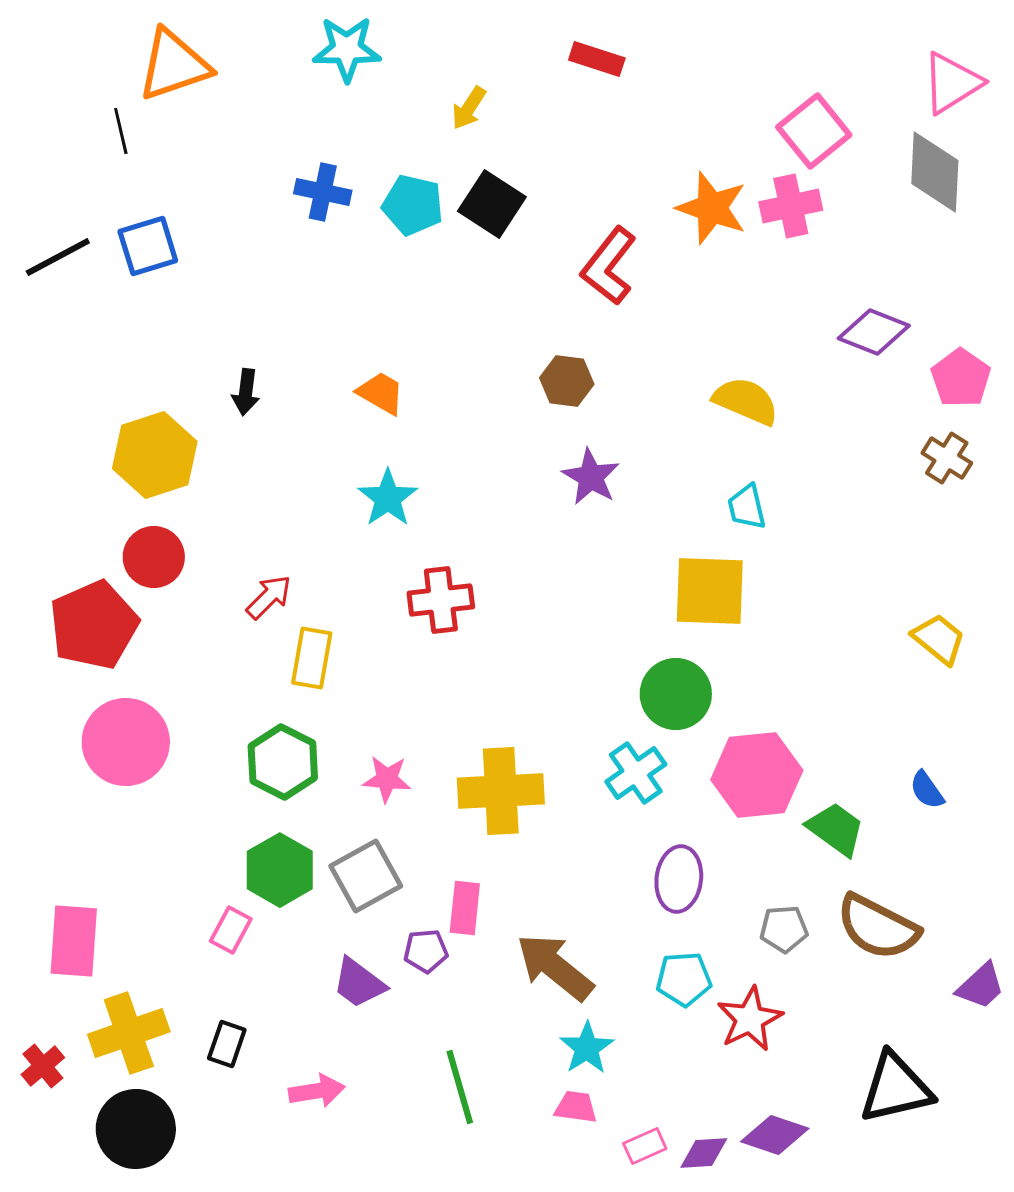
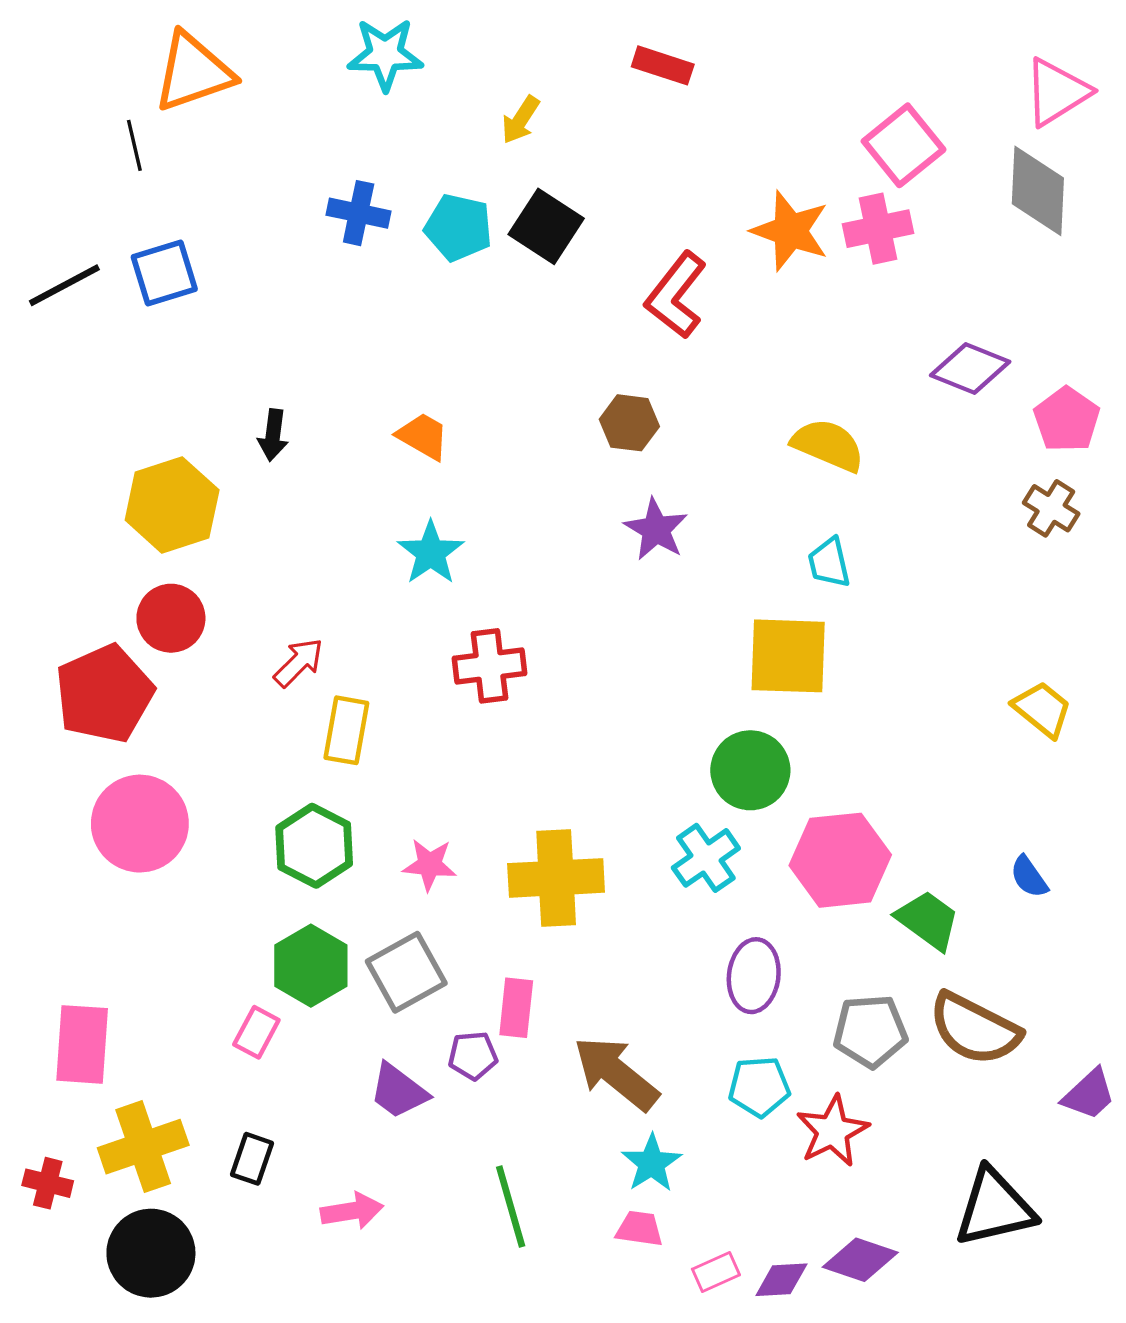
gray pentagon: (784, 929) -> (870, 1031), size x1.4
red cross: (43, 1066) -> (48, 1183), turned -36

